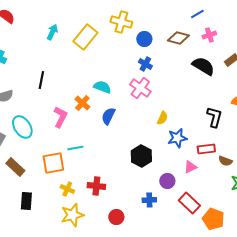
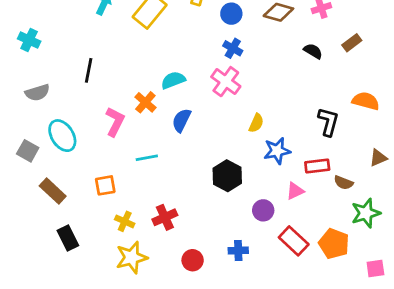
black semicircle: (203, 66) -> (313, 51), size x0.6
cyan semicircle: (102, 87) -> (173, 80), turned -42
cyan line: (75, 148) -> (147, 158), moved
orange square: (53, 163) -> (105, 185), size x0.7
red cross: (96, 186) -> (165, 217), turned -30
blue cross: (149, 200) -> (238, 251), moved
black rectangle: (26, 201) -> (68, 238), turned -30
orange pentagon: (213, 219) -> (334, 244), moved

